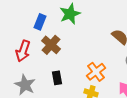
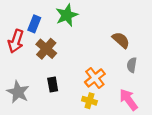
red arrow: (23, 51) -> (16, 41), moved

